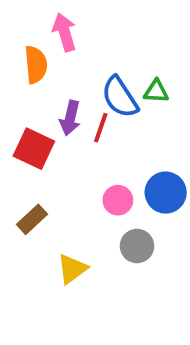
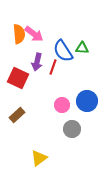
pink arrow: (64, 32) -> (34, 34), moved, turned 144
yellow triangle: (72, 269) -> (39, 158), moved

